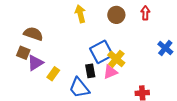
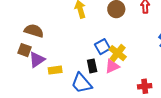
blue square: (101, 52) -> (102, 47), size x0.7
yellow rectangle: (53, 74) -> (55, 70), turned 48

